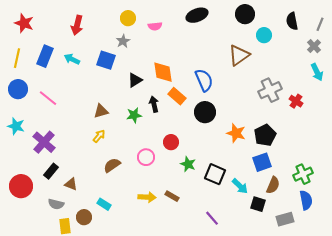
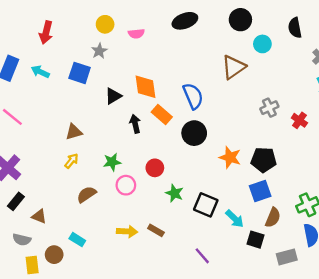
gray cross: (270, 90) -> (269, 108), size x0.7
green star: (134, 115) -> (112, 162), moved
black pentagon: (265, 135) -> (264, 160), turned 30

